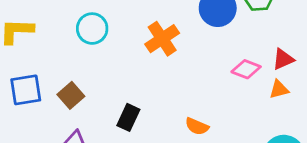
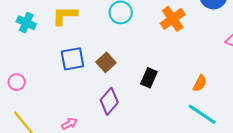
orange semicircle: (197, 126) -> (200, 83), turned -84

